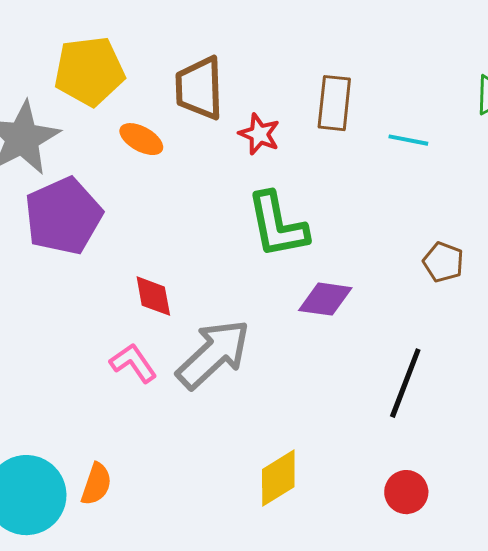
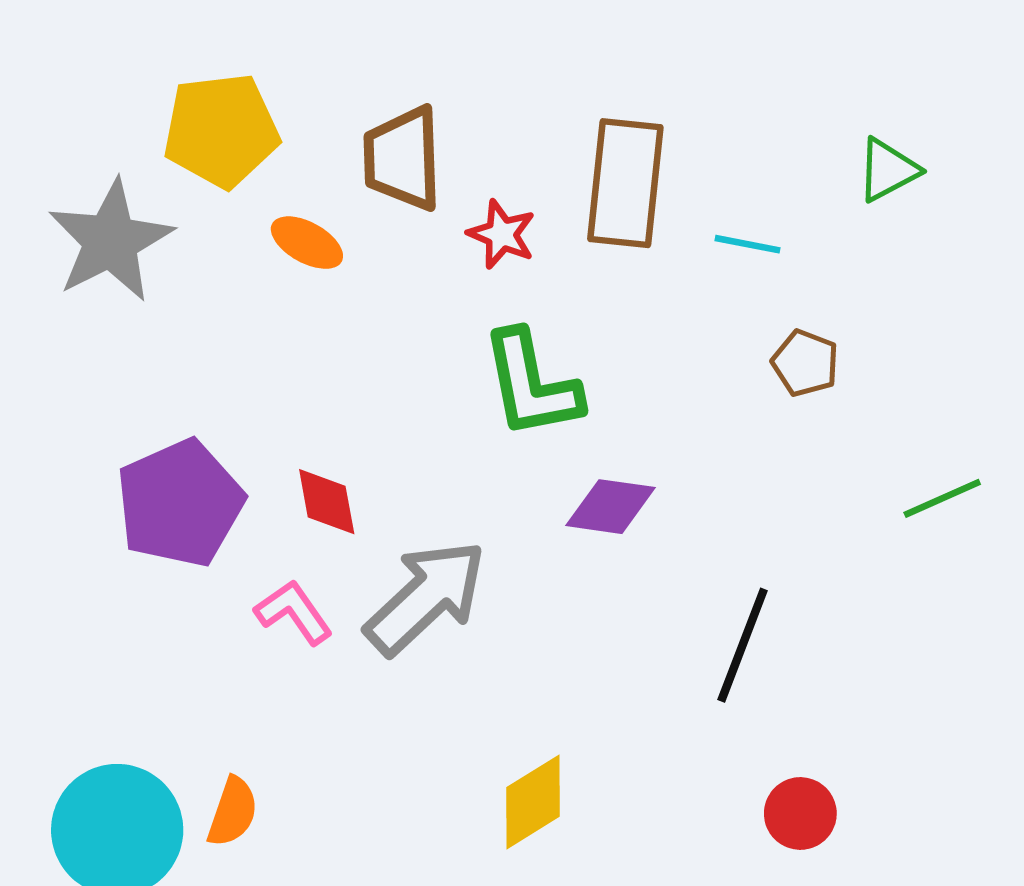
brown rectangle: (334, 103) -> (625, 183), size x1.4
purple pentagon: (63, 216) -> (180, 503), moved
brown pentagon: (443, 262) -> (805, 363), moved
red circle: (406, 492) -> (800, 813), moved

